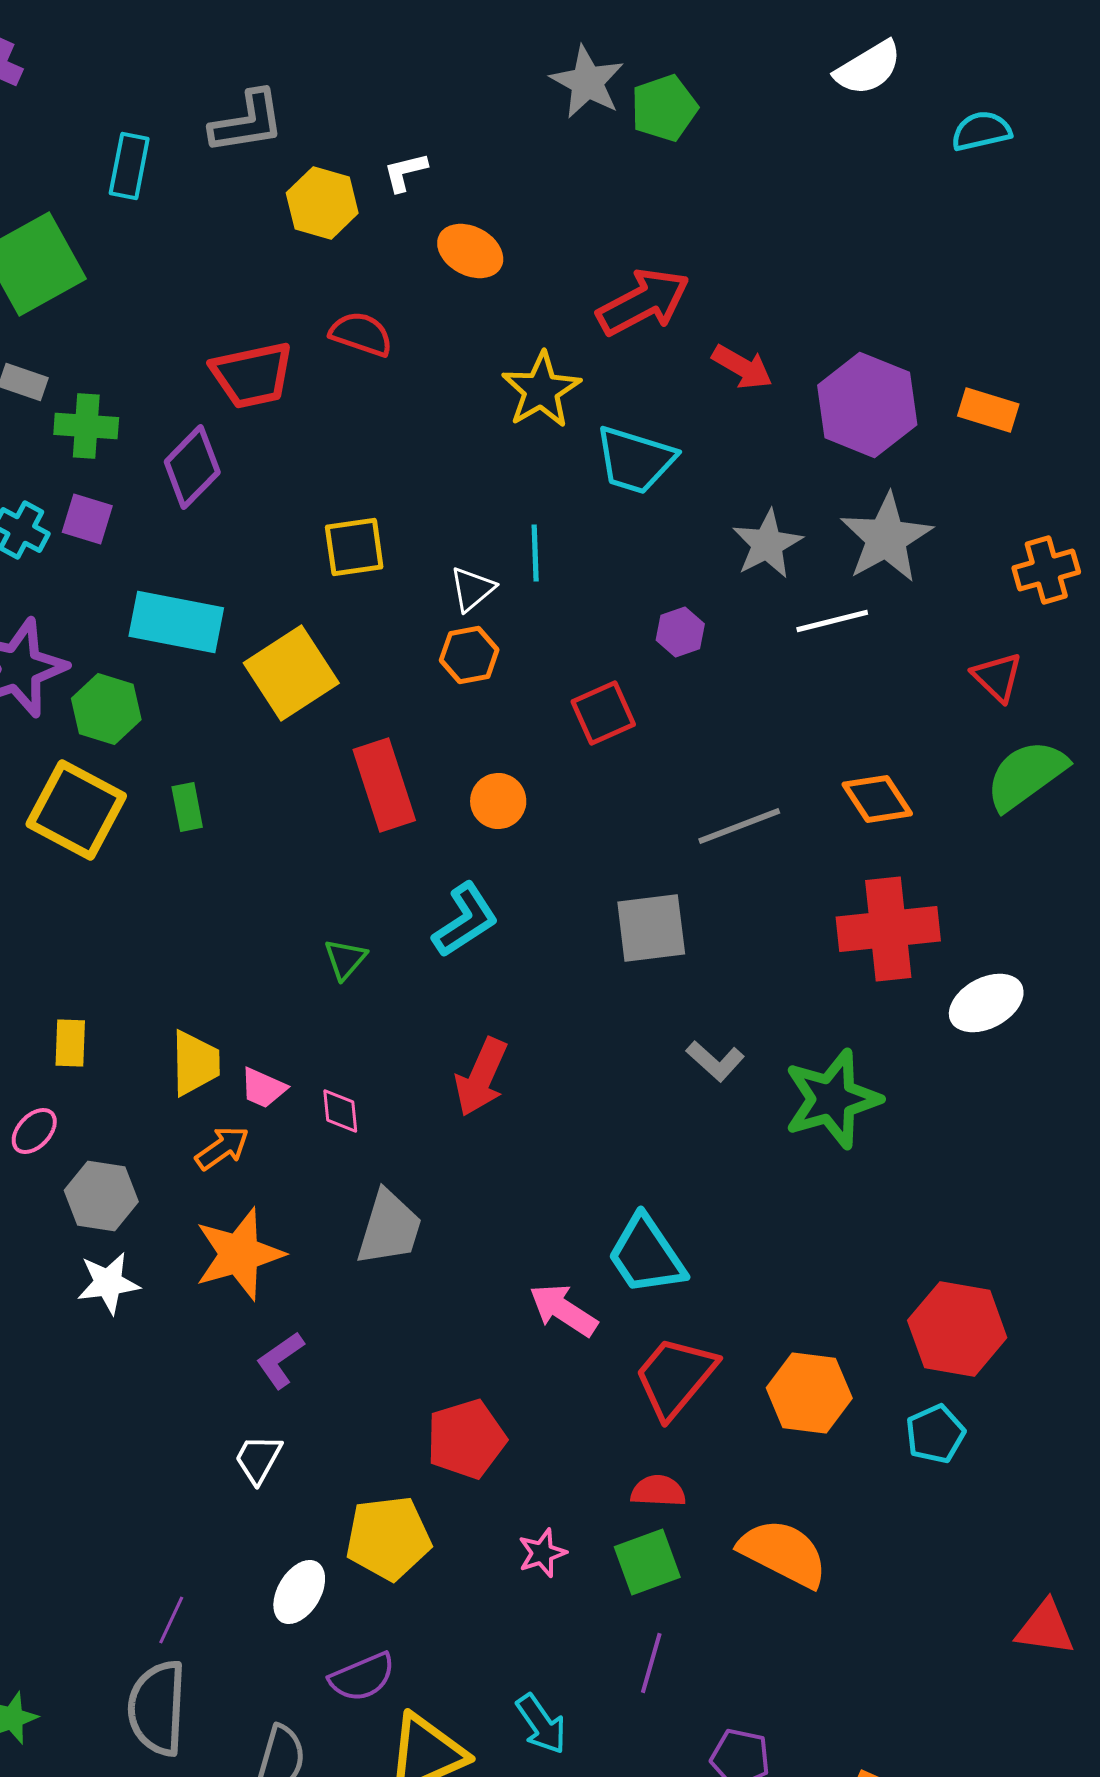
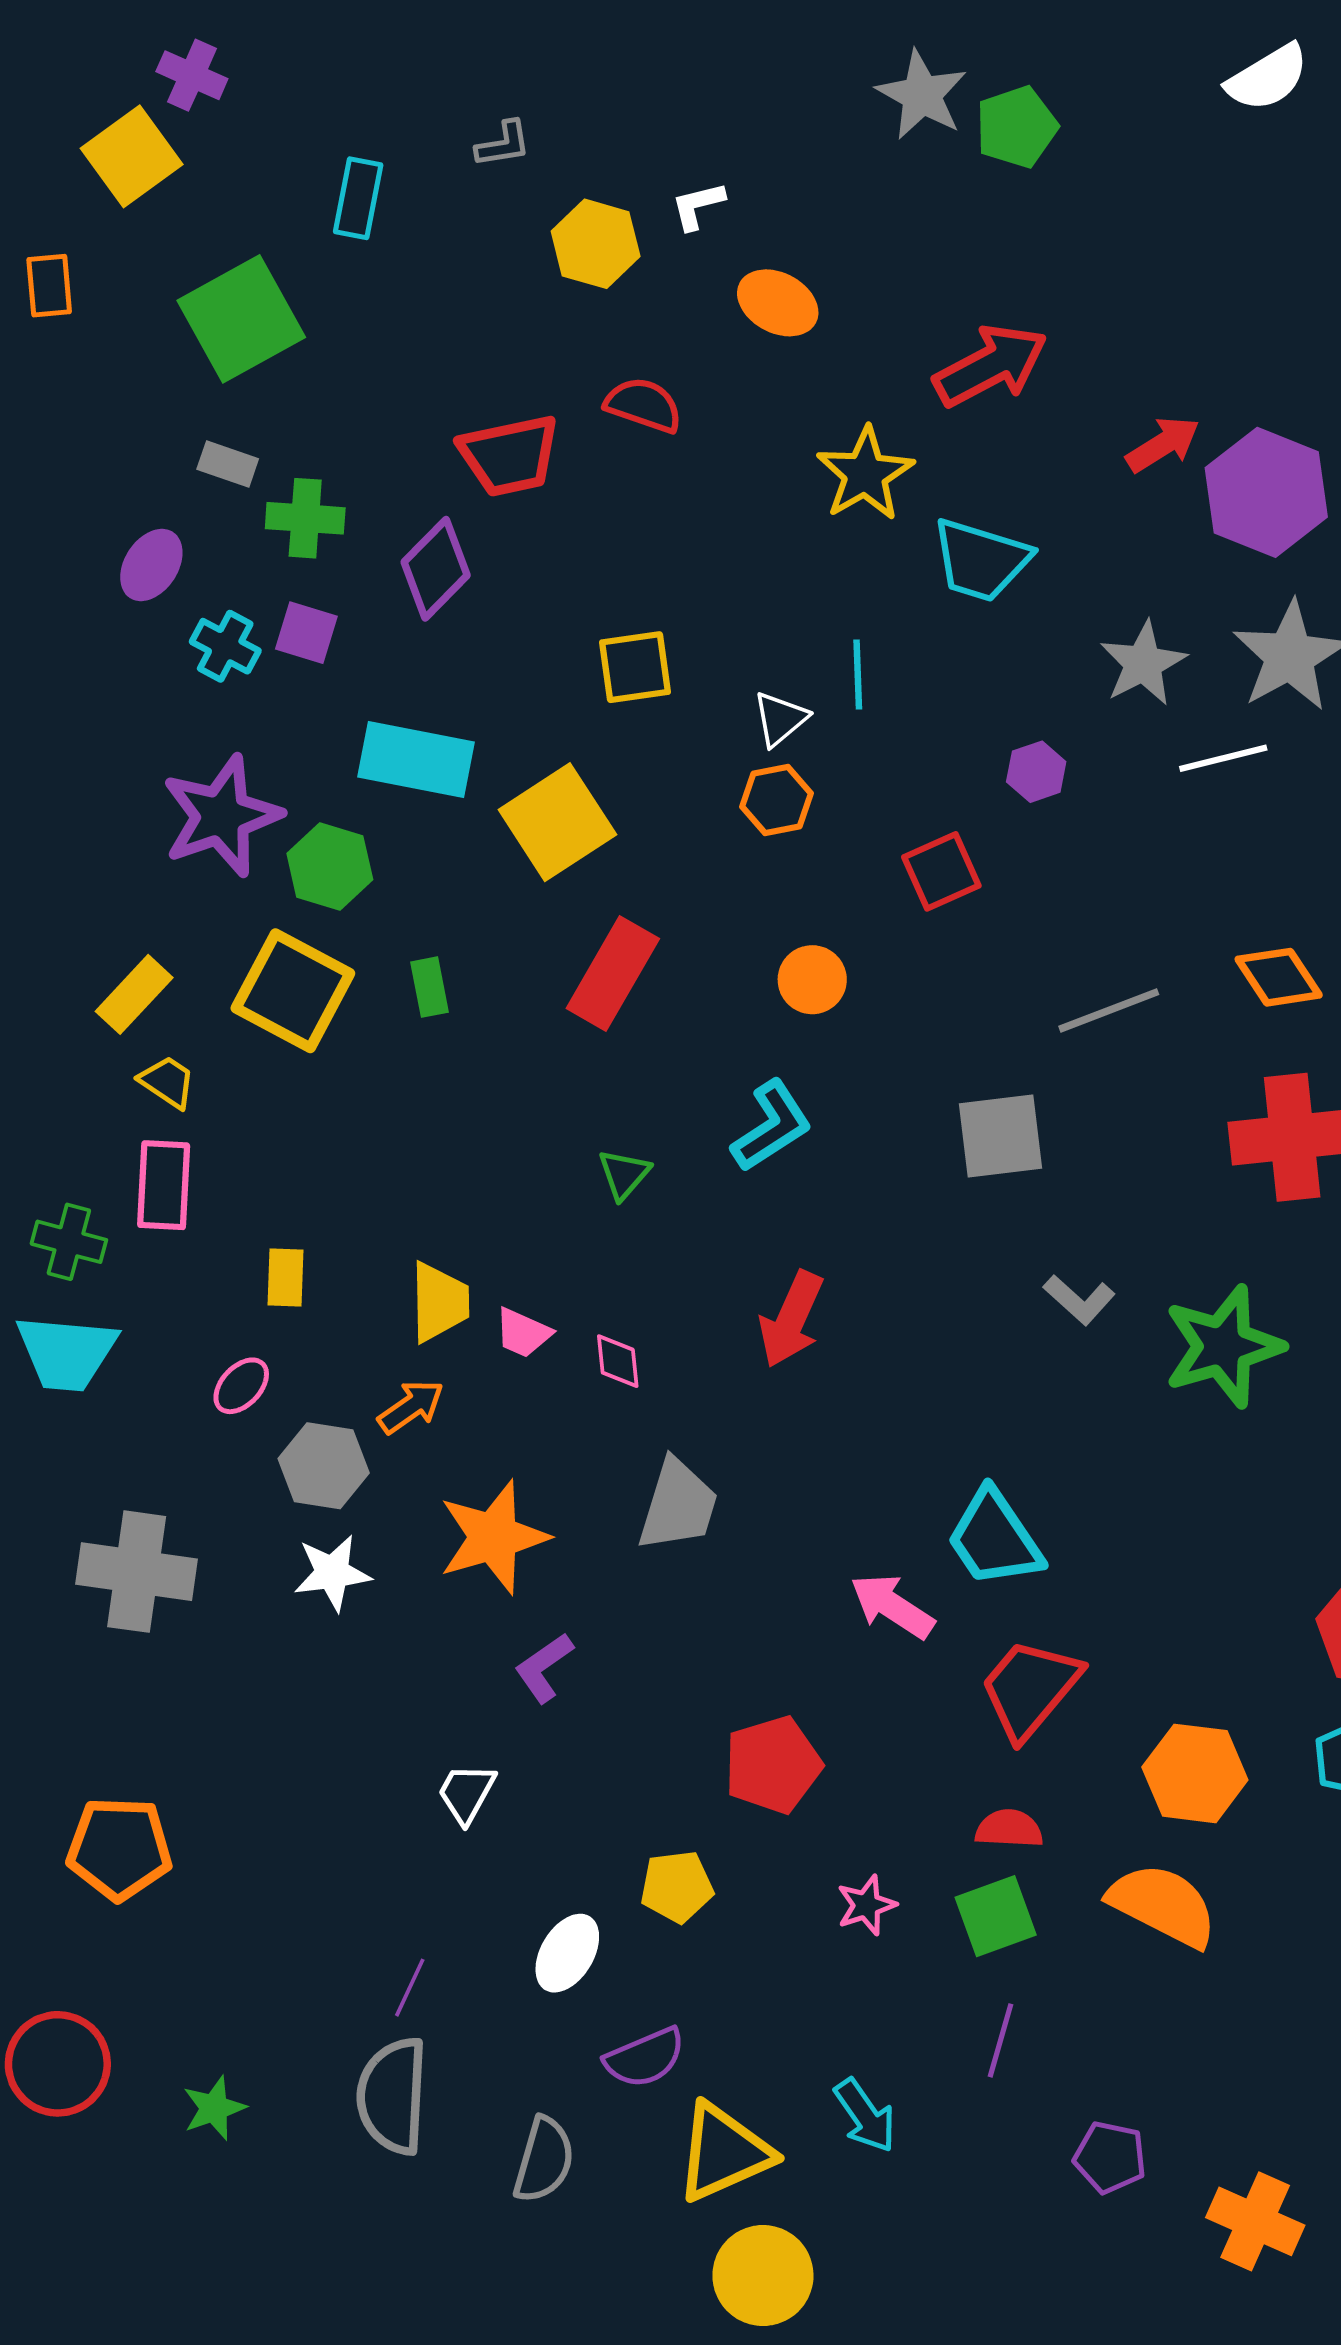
gray L-shape: (247, 122) -> (503, 144), size x0.6
red arrow: (742, 367) -> (1163, 444), moved, turned -62
red rectangle: (384, 785) -> (613, 974), moved, turned 48
orange arrow: (222, 1148) -> (411, 1407), moved
orange hexagon: (809, 1393) -> (1195, 1773), moved
white trapezoid: (258, 1459) -> (466, 1793), moved
yellow pentagon: (388, 1538) -> (677, 1887), size x0.7

